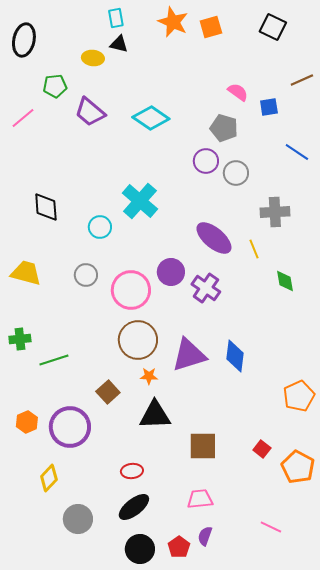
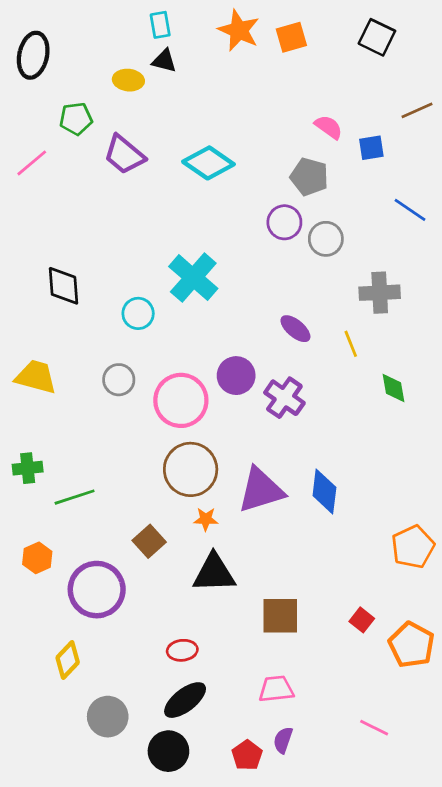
purple ellipse: (214, 238) -> (295, 329), size x0.6
orange hexagon: (27, 422) -> (37, 558), moved
black circle: (140, 549) -> (168, 751), moved

